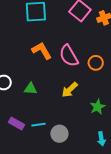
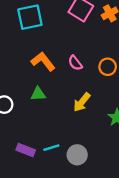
pink semicircle: (69, 56) -> (75, 63), size x0.6
green triangle: (31, 89) -> (38, 94), moved

